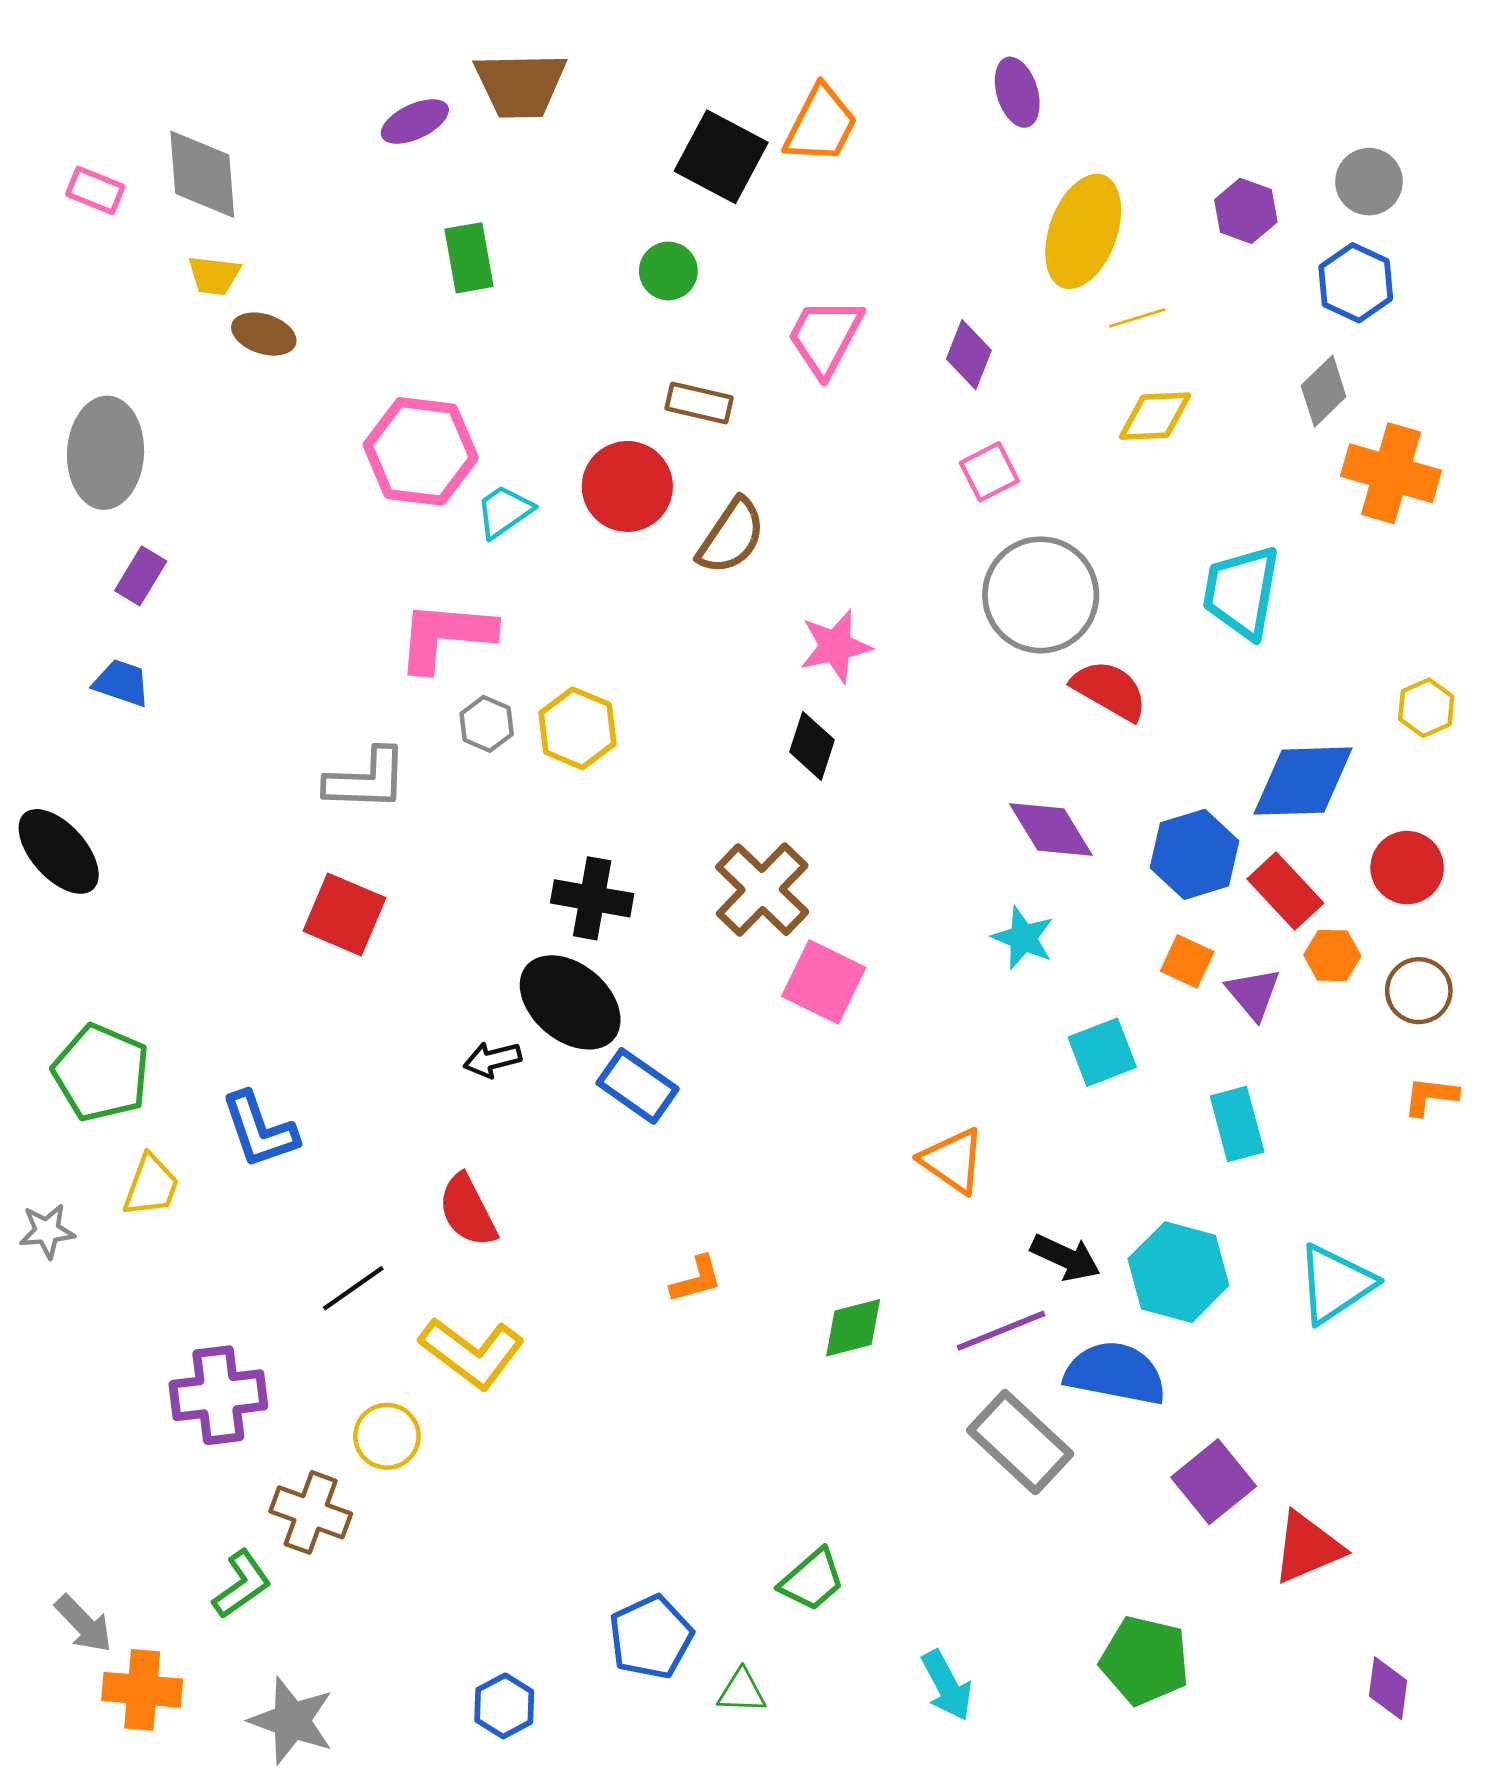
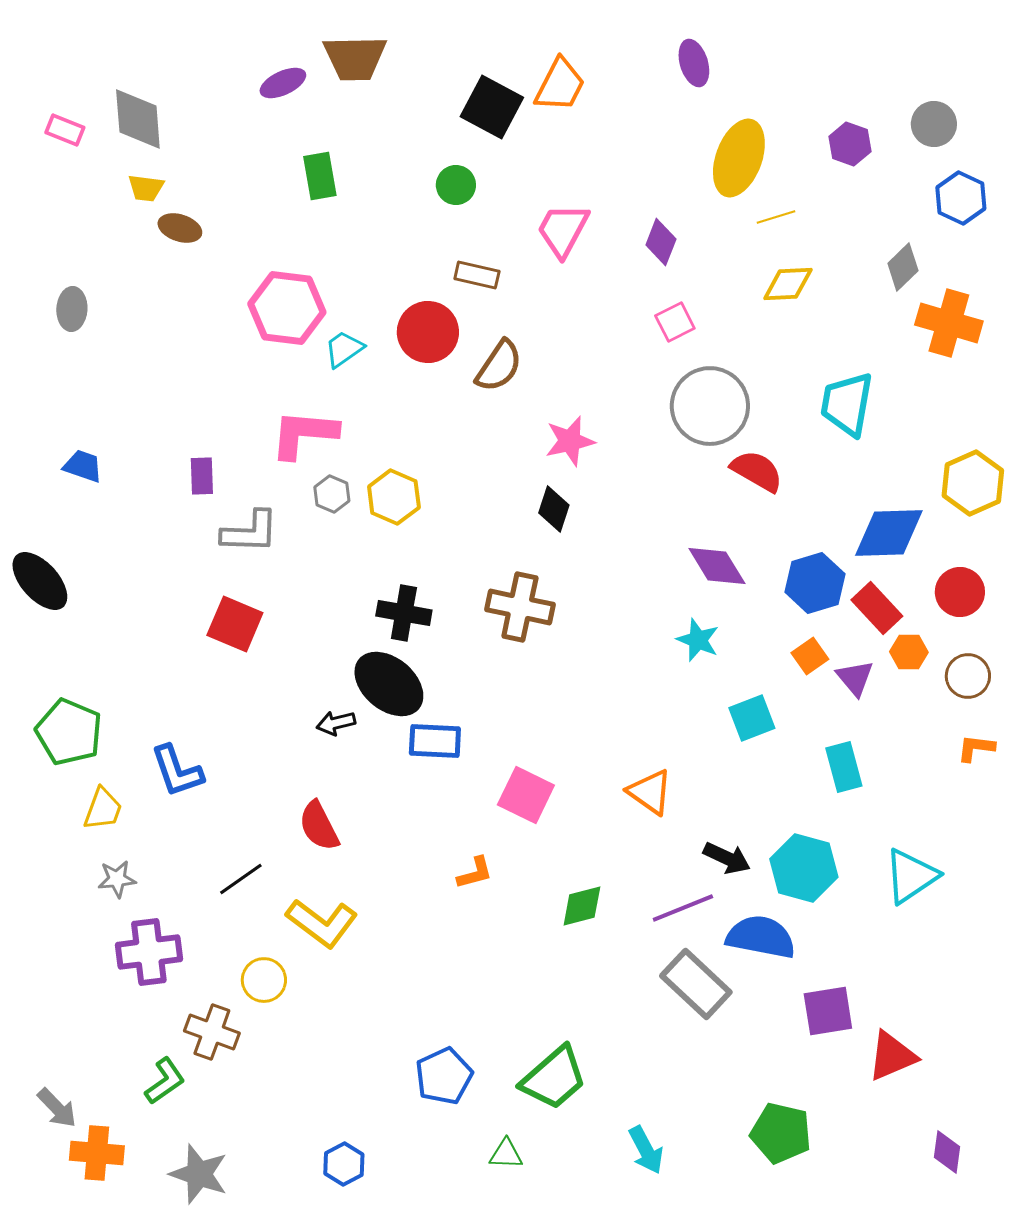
blue hexagon: (1356, 283) -> (961, 198), moved
gray ellipse: (106, 453) -> (72, 309), size x0.6
purple rectangle: (141, 576) -> (202, 476), moved, turned -33
yellow hexagon: (1426, 708) -> (973, 483), size x1.6
brown cross: (762, 890) -> (520, 607), turned -32
orange square: (1187, 961) -> (810, 656), turned 30
pink square: (824, 982) -> (526, 795), moved
blue rectangle: (638, 1086) -> (435, 741), turned -32
gray star: (47, 1231) -> (117, 879), moved
purple square: (1214, 1482) -> (828, 1011), turned 30
green trapezoid: (812, 1580) -> (554, 1078), size x1.5
blue pentagon: (651, 1637) -> (444, 1076), moved

